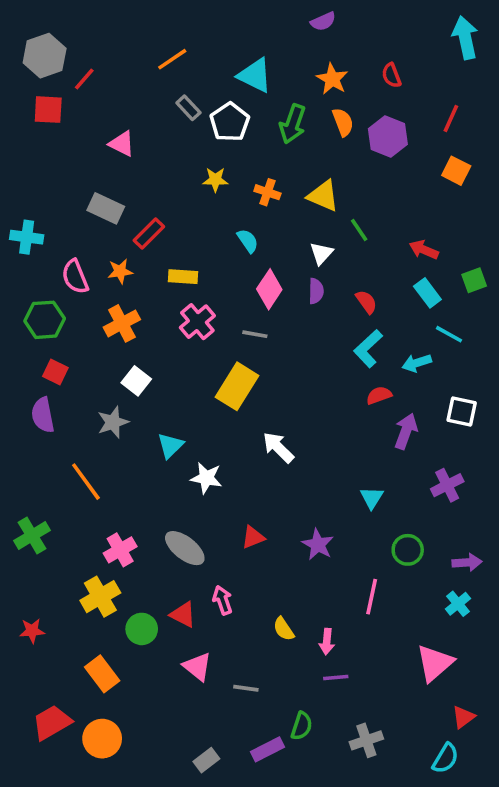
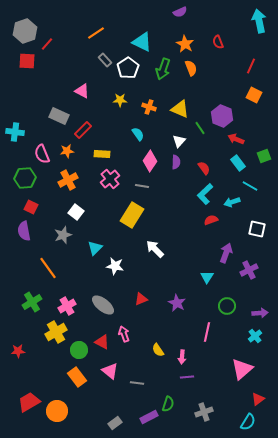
purple hexagon: (388, 136) -> (222, 116), moved
pink triangle: (122, 144) -> (82, 91), moved
purple arrow: (406, 431) -> (226, 253), moved
green cross: (32, 535) -> (32, 302), moved
orange rectangle: (102, 674) -> (77, 377), moved

